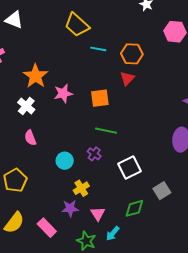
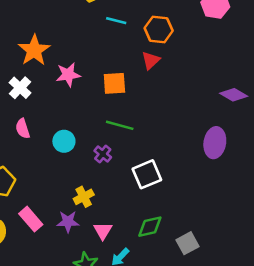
cyan circle: (65, 161) -> (64, 141), moved
gray square: (162, 191) -> (187, 243), moved
pink rectangle: (47, 228) -> (31, 219), moved

